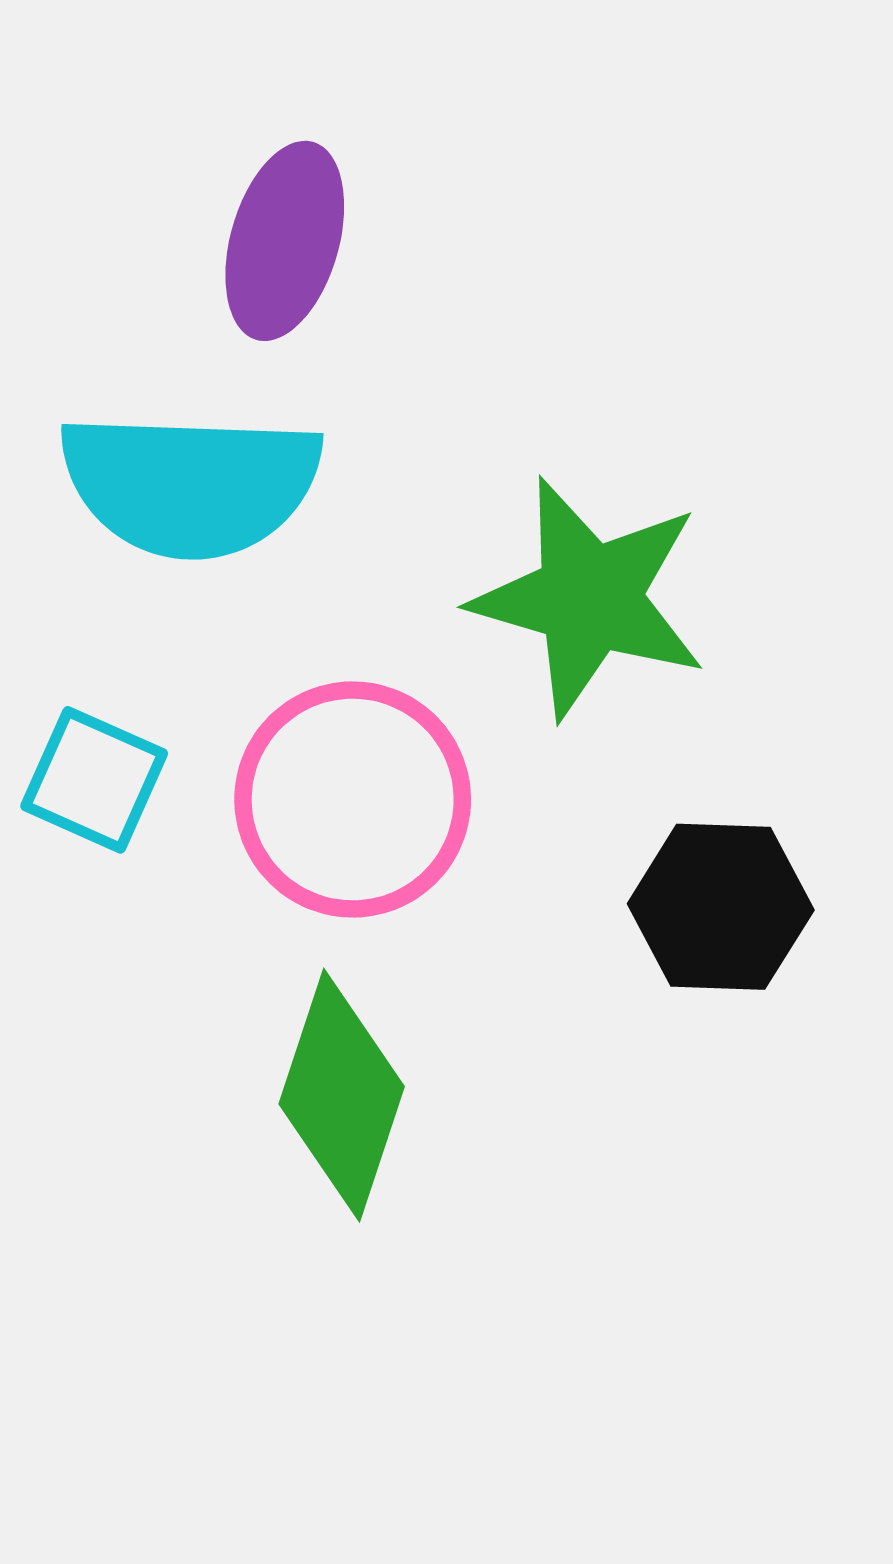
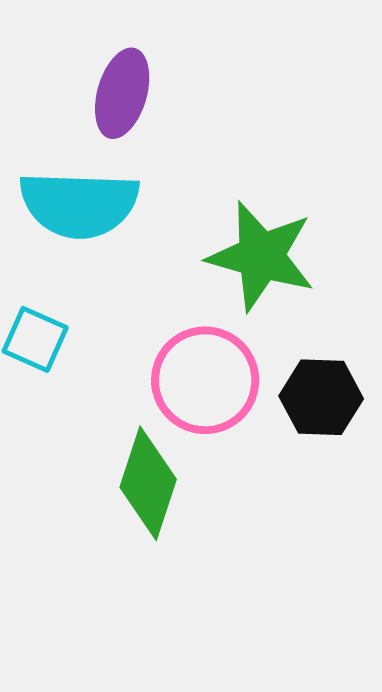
pink circle: (353, 800) -> (205, 380), moved

